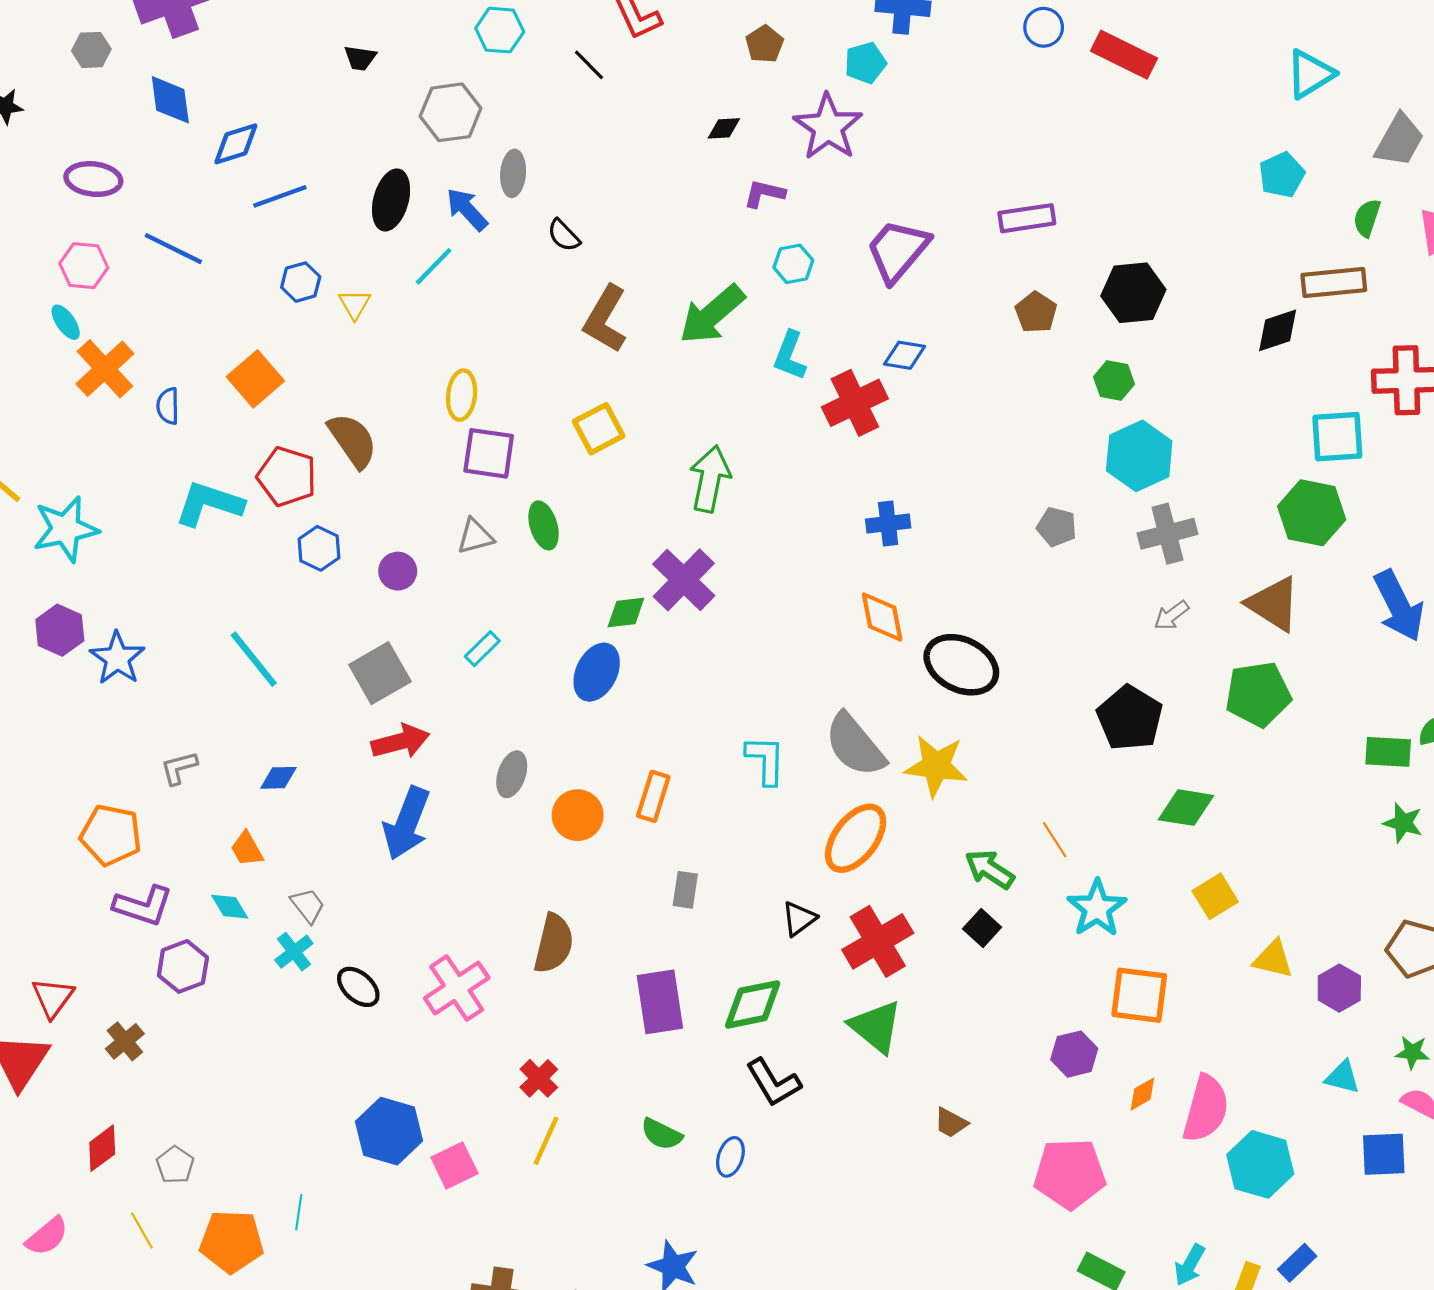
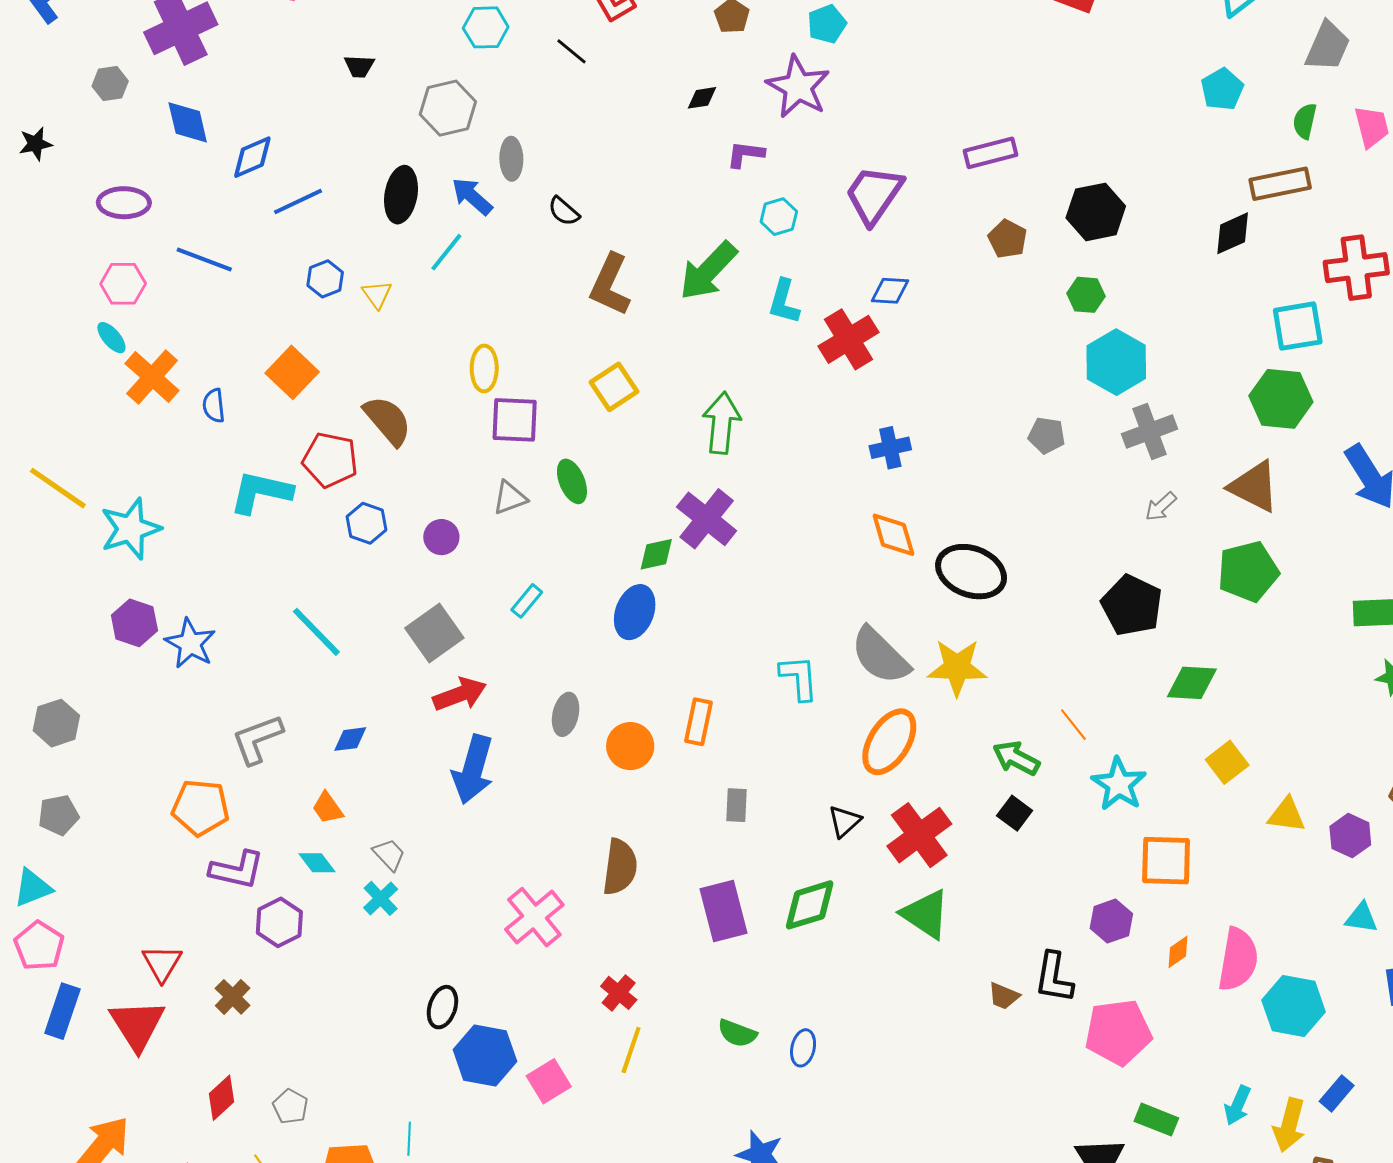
gray L-shape: (179, 768) -> (257, 739), size x1.5
black ellipse: (358, 987) -> (442, 1007), moved, turned 72
black L-shape: (773, 1083) -> (1054, 977), moved, turned 46

